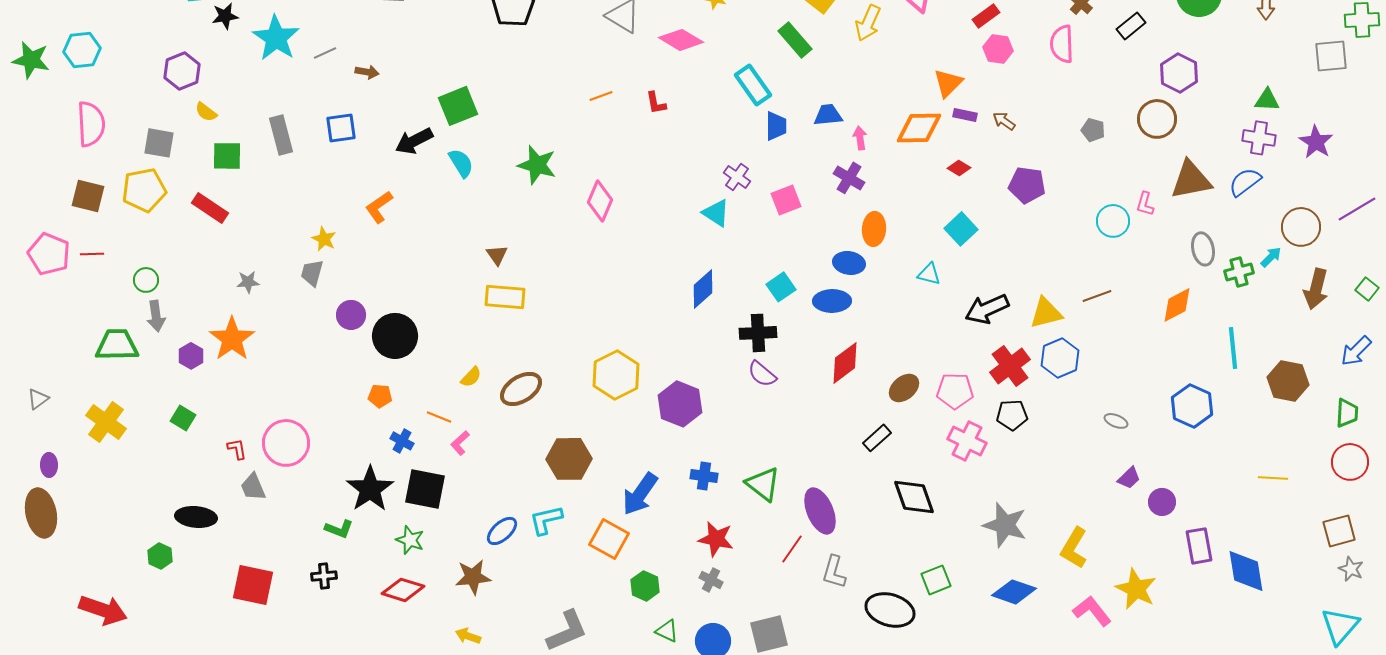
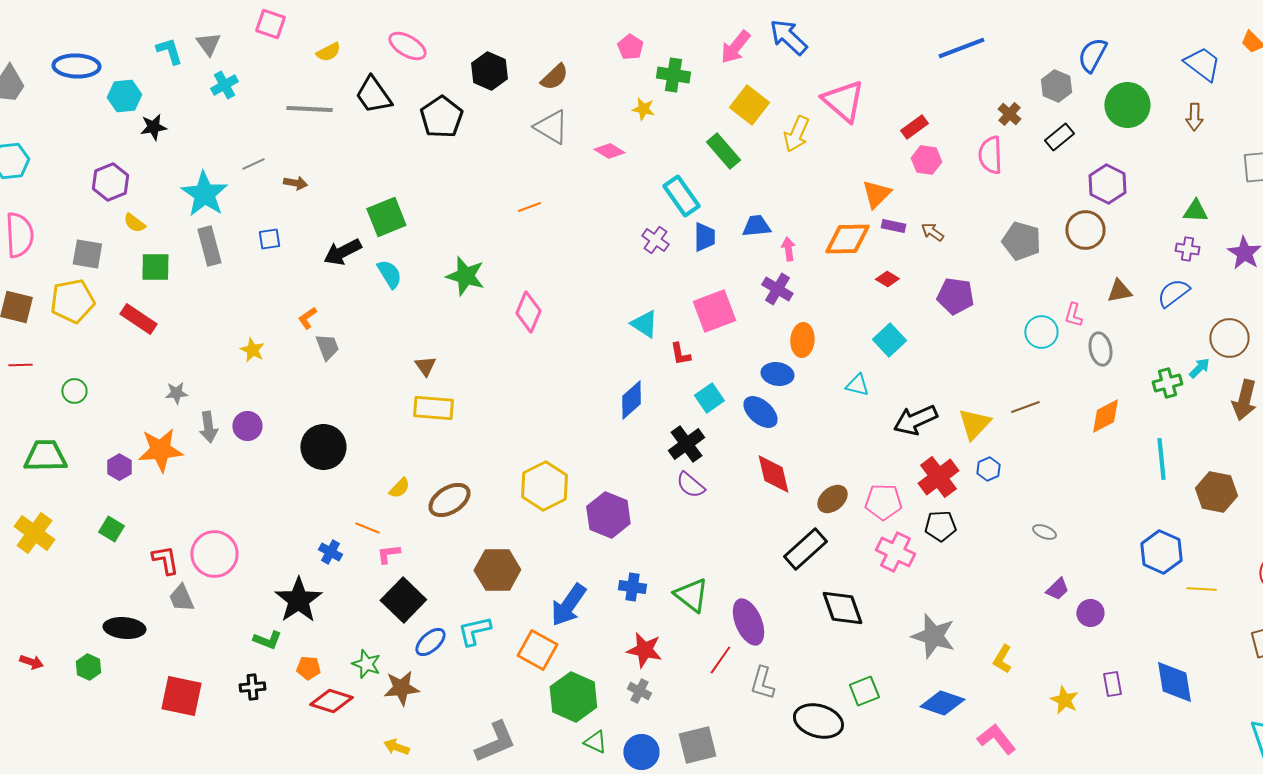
cyan star: (276, 38) -> (204, 194), moved
pink diamond: (681, 40) -> (609, 151), size x0.7
red L-shape: (656, 103) -> (680, 354), moved
blue square: (341, 128) -> (269, 239), size x0.7
gray pentagon: (1093, 130) -> (1021, 241), size x1.6
purple cross: (1259, 138) -> (1187, 249), size x0.7
purple cross: (737, 177) -> (655, 240), moved
brown triangle: (1191, 180) -> (1119, 291), size x0.6
pink square: (786, 200) -> (714, 311), size x1.4
orange L-shape: (379, 207) -> (307, 318), size x0.7
gray ellipse: (1203, 249) -> (1100, 349), moved
gray trapezoid: (312, 273) -> (327, 347), moved, turned 144
blue ellipse: (832, 301) -> (760, 412), turned 42
yellow triangle: (1046, 313) -> (974, 424), turned -33
purple circle: (351, 315) -> (247, 426), moved
gray arrow: (156, 316) -> (208, 427), moved
black cross: (758, 333) -> (686, 444), turned -33
orange star: (232, 339) -> (160, 450), turned 30
blue hexagon: (1060, 358) -> (988, 469), size x0.6
red diamond: (845, 363) -> (773, 474), turned -66
orange pentagon: (380, 396) -> (308, 668), moved
blue hexagon: (1192, 406) -> (1161, 552), moved
black rectangle: (877, 438) -> (805, 549), size x1.5
pink L-shape: (460, 443) -> (388, 554), turned 35
red L-shape: (237, 449) -> (165, 560), size x1.4
black square: (425, 489) -> (403, 600), moved, turned 33
green star: (410, 540) -> (366, 664), moved
purple rectangle: (1199, 546) -> (1112, 684), moved, size x0.7
yellow L-shape: (1074, 548) -> (1002, 659), size x0.7
green hexagon: (645, 586) -> (573, 697), size x1.6
yellow star: (1136, 589) -> (1064, 700), size x0.7
red arrow: (103, 610) -> (31, 662), moved, size x0.5
pink L-shape: (1092, 611) -> (996, 739), moved

